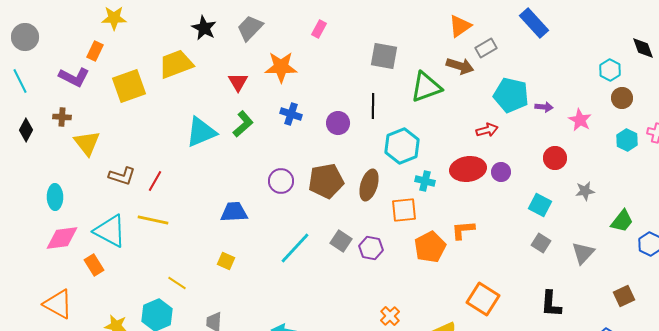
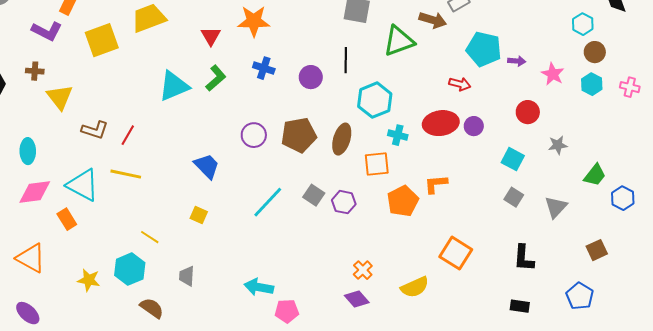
red arrow: (487, 130) -> (460, 84), turned 30
cyan hexagon: (627, 140) -> (592, 84), moved
blue trapezoid: (234, 212) -> (207, 166), turned 48

